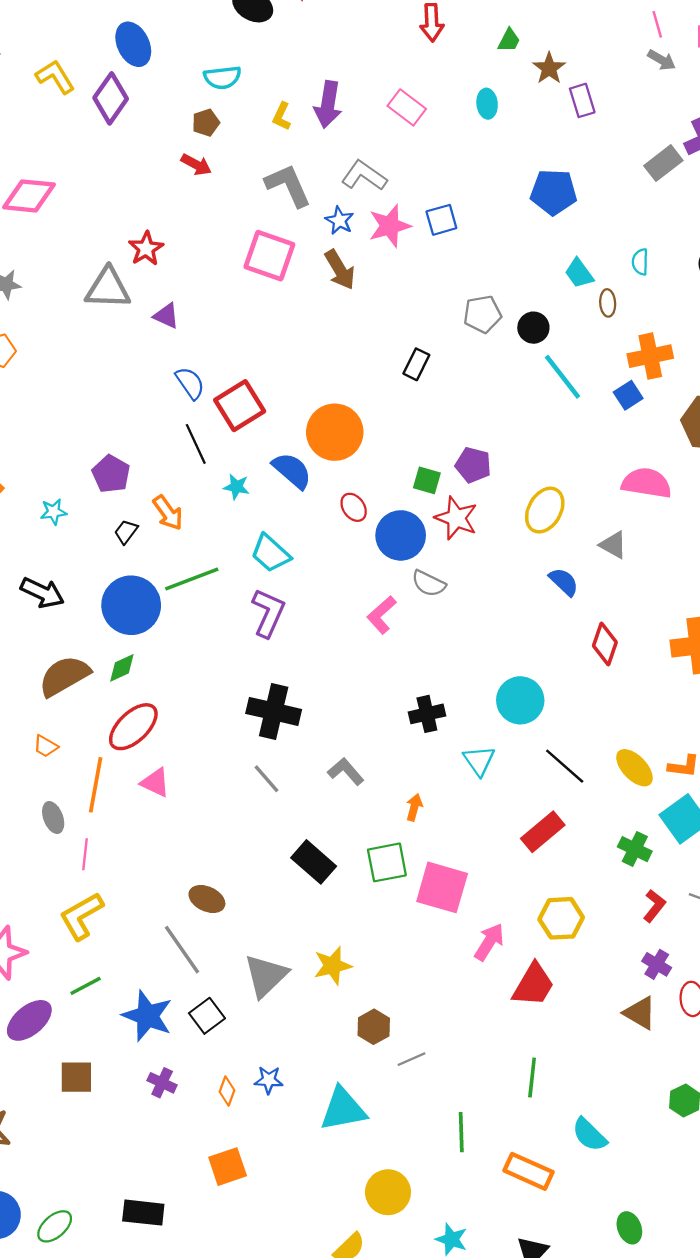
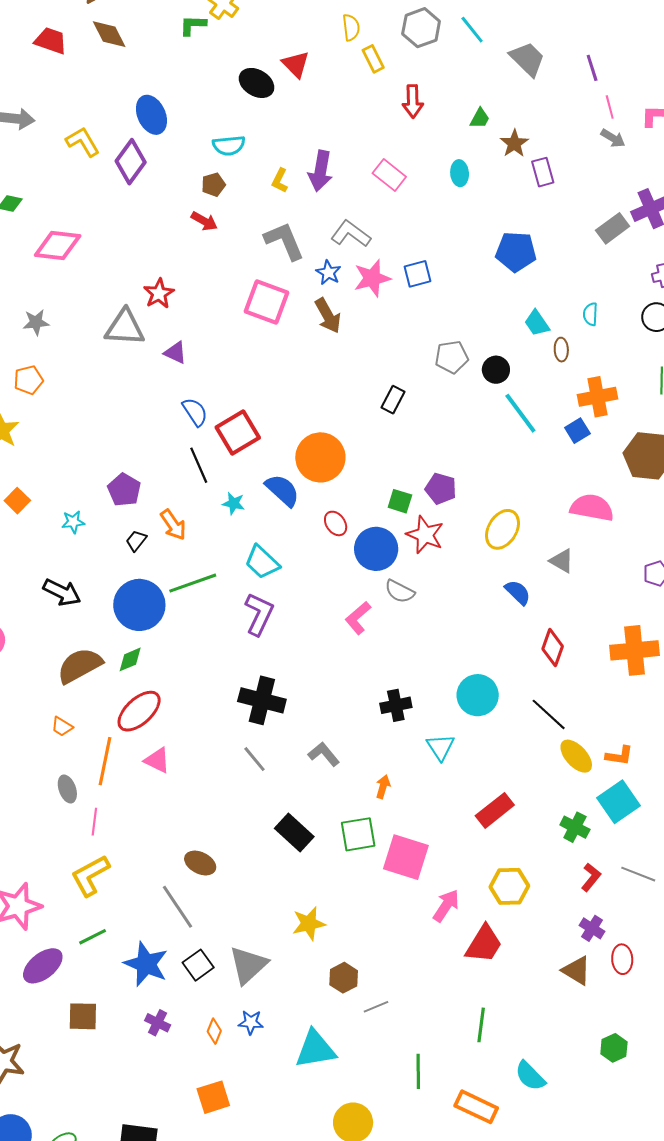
black line: (565, 766) -> (549, 714), moved
gray triangle: (266, 976) -> (248, 965), moved

